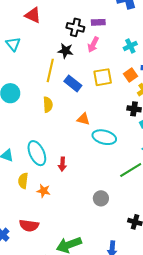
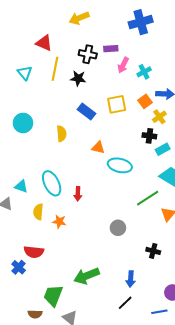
pink arrow: (93, 45) -> (123, 65), moved
yellow line: (50, 70) -> (55, 69), moved
red semicircle: (29, 226) -> (34, 252), moved

